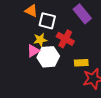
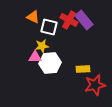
red cross: (65, 39) -> (69, 20), moved
pink triangle: (33, 51) -> (35, 57), turned 32

